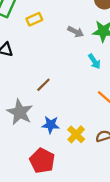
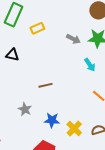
brown line: (43, 85) -> (45, 85), turned 32
gray star: (20, 112) -> (25, 109), size x0.6

